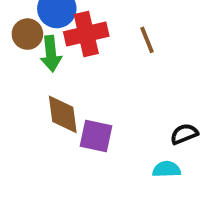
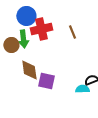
brown circle: (27, 34) -> (11, 45), moved
cyan semicircle: (167, 169) -> (82, 89), moved

